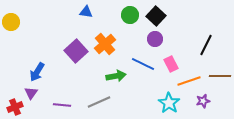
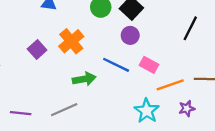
black line: (206, 45) -> (190, 28), moved
purple square: (76, 51) -> (37, 50), size x0.7
pink rectangle: (171, 64) -> (149, 65), turned -35

